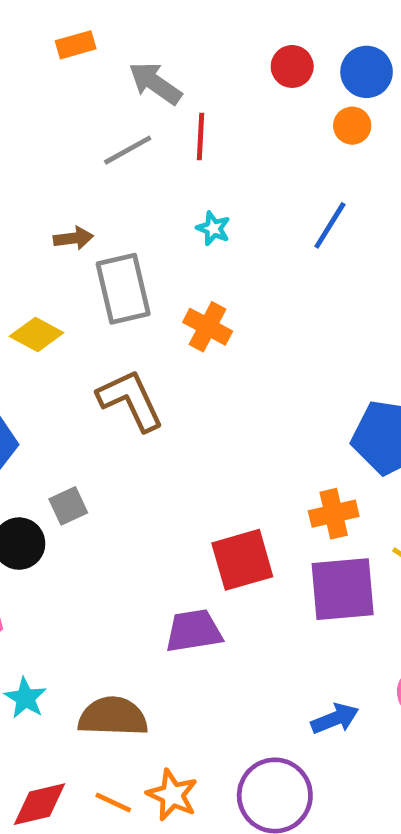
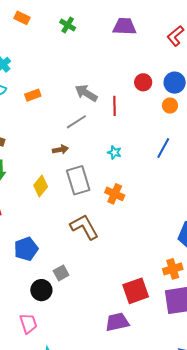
orange rectangle: (76, 45) -> (33, 95), moved
red line: (200, 137) -> (114, 106), moved
brown arrow: (73, 238) -> (60, 150), moved
yellow diamond: (37, 335) -> (41, 186), moved, turned -75

